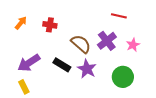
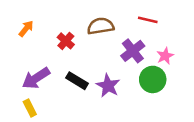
red cross: (50, 25) -> (66, 41), moved, turned 32
brown semicircle: (81, 44) -> (101, 26), moved, turned -50
green circle: (123, 77) -> (153, 79), moved

